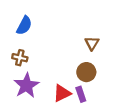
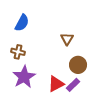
brown triangle: (92, 43) -> (67, 39), moved
purple rectangle: (81, 94) -> (73, 85), turned 64

